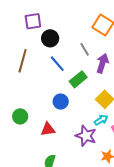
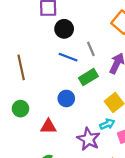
gray line: (85, 49) -> (91, 49), moved
brown line: (23, 61) -> (21, 67), moved, turned -35
blue line: (57, 64) -> (68, 57), turned -36

